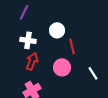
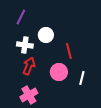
white circle: (57, 30) -> (46, 35), moved
white line: (93, 73) -> (82, 78), moved, turned 48

